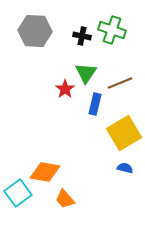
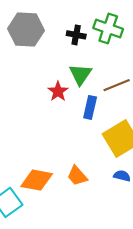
orange trapezoid: (65, 199) -> (77, 176), moved

